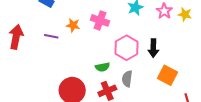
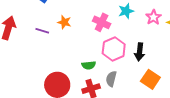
pink cross: (100, 20) -> (102, 22), moved

